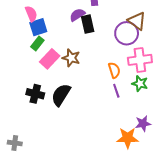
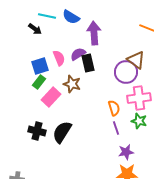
pink semicircle: (31, 14) -> (59, 58), moved
brown star: (71, 58) -> (72, 84), moved
purple star: (143, 124) -> (126, 152), moved

